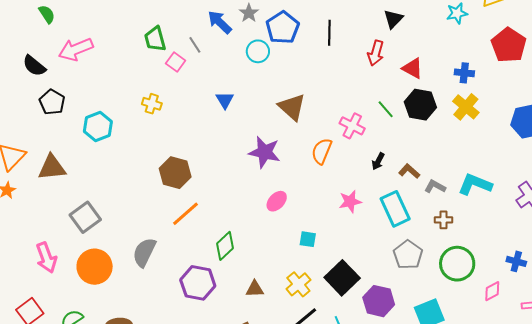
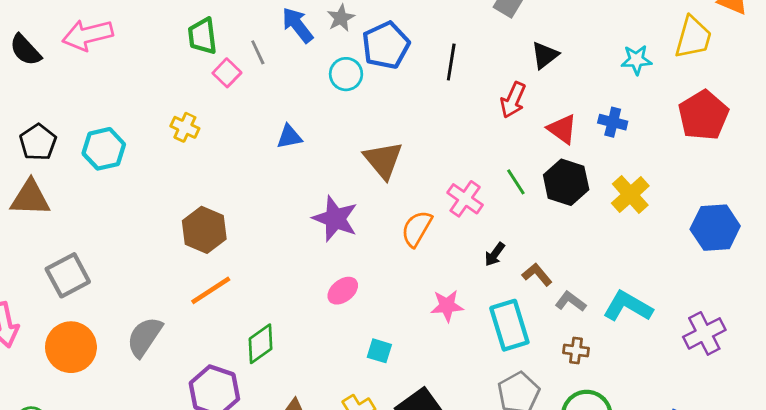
blue cross: (464, 73) -> (613, 122), moved
blue triangle: (225, 100) -> (289, 137), turned 42
black pentagon: (52, 102) -> (38, 142), moved

